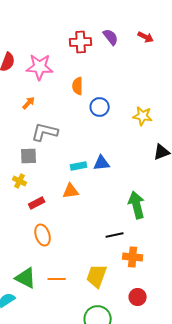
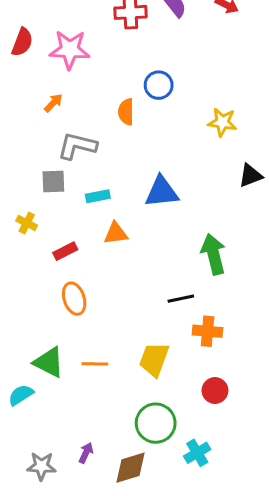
orange semicircle: (78, 86) -> (126, 112), moved
blue circle: (100, 107) -> (159, 85), moved
blue triangle: (102, 163) -> (162, 192), size x1.4
cyan rectangle: (79, 166) -> (98, 196), moved
yellow cross: (20, 181) -> (27, 223), moved

